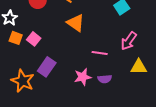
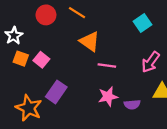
pink line: (100, 53) -> (107, 65), moved
pink star: (83, 77) -> (108, 97), moved
purple semicircle: (105, 79) -> (132, 105), moved

